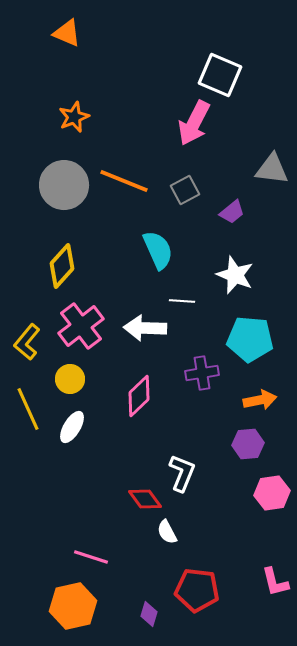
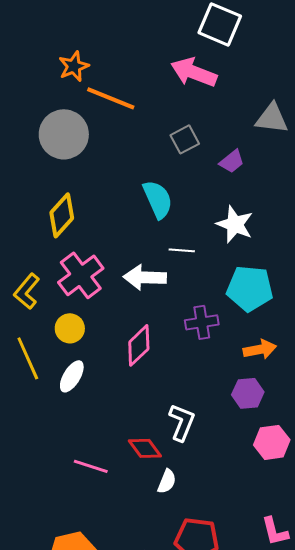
pink arrow: (194, 123) -> (194, 72), turned 84
orange line: (124, 181) -> (111, 98), moved
white semicircle: (167, 532) -> (167, 481), turned -130
pink line: (91, 557) -> (91, 466), moved

